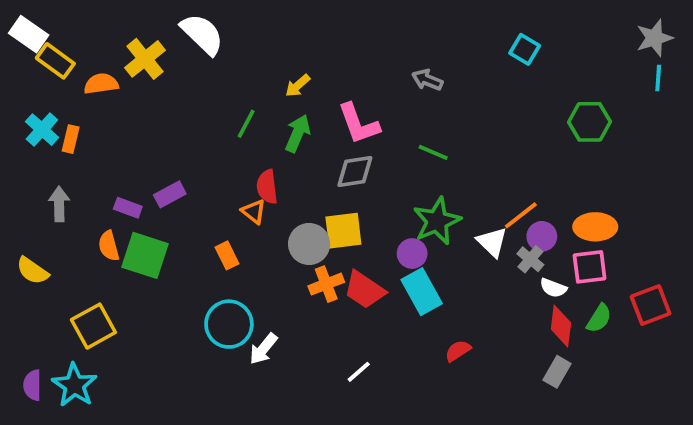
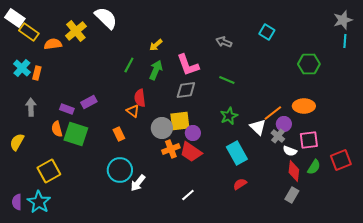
cyan square: (525, 49) -> (267, 32), moved
green star: (437, 221) -> (229, 116), size x0.7
orange ellipse: (595, 227) -> (304, 106), moved
purple circle: (412, 254) -> (193, 133), moved
yellow semicircle: (32, 271) -> (17, 142), turned 84
cyan rectangle: (422, 292) -> (237, 153), moved

